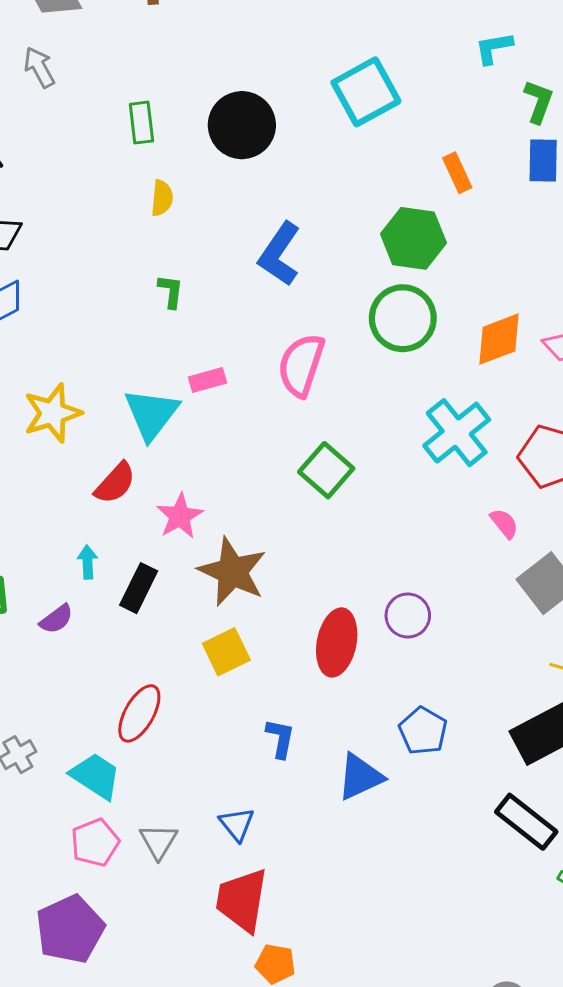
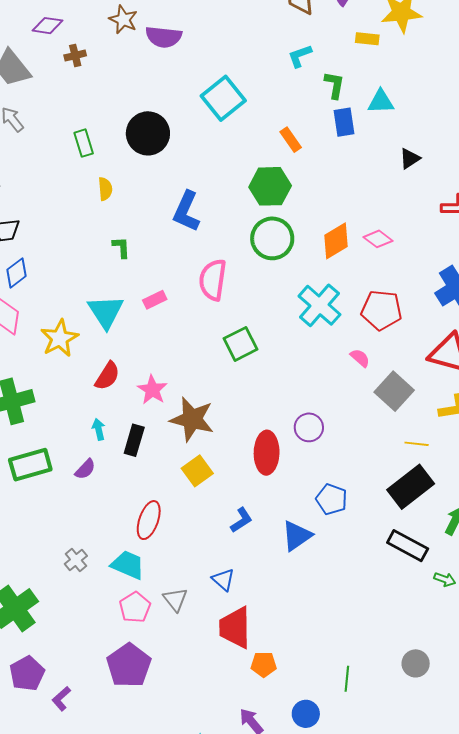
cyan triangle: (151, 414) -> (106, 312), moved
green square: (326, 470) -> (241, 344), turned 32
blue L-shape: (280, 738) -> (241, 520), turned 56

